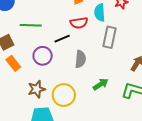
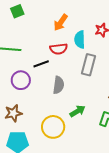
yellow circle: (64, 95) -> (53, 127), moved

